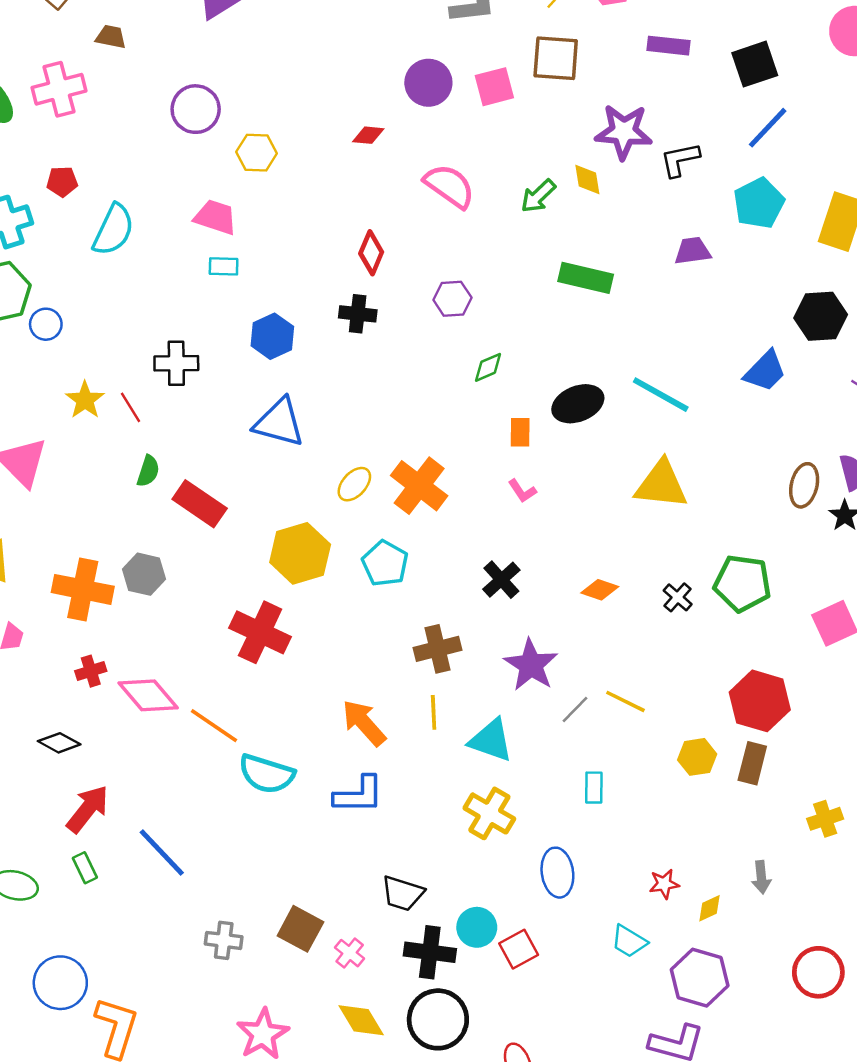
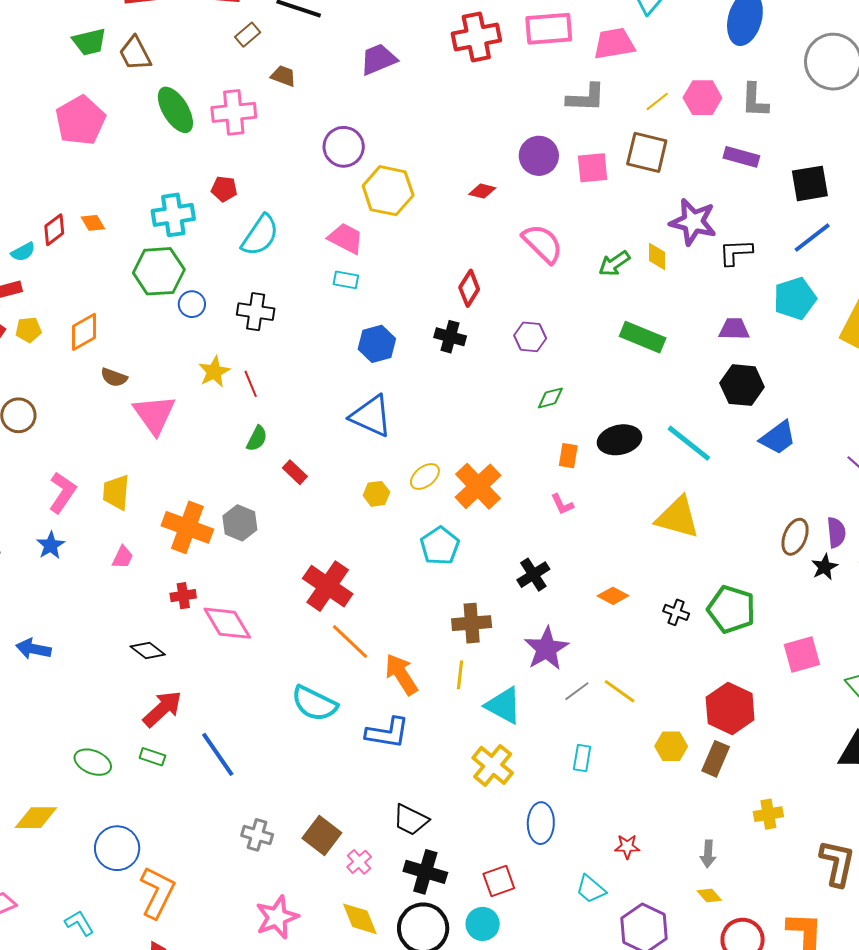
yellow hexagon: (257, 153) -> (388, 191), size x1.5
black hexagon: (821, 316) -> (742, 385), moved
black cross: (176, 363) -> (256, 312), moved
red rectangle: (200, 504) -> (295, 472), size x0.6
yellow hexagon: (300, 553) -> (376, 494), moved, size x0.5
black cross: (678, 597) -> (676, 612), turned -30
orange line: (214, 726) -> (350, 641), moved
green rectangle: (85, 868) -> (152, 757), turned -55
yellow diamond: (710, 908) -> (709, 896), moved, turned 65
cyan circle: (477, 927) -> (483, 924), moved

